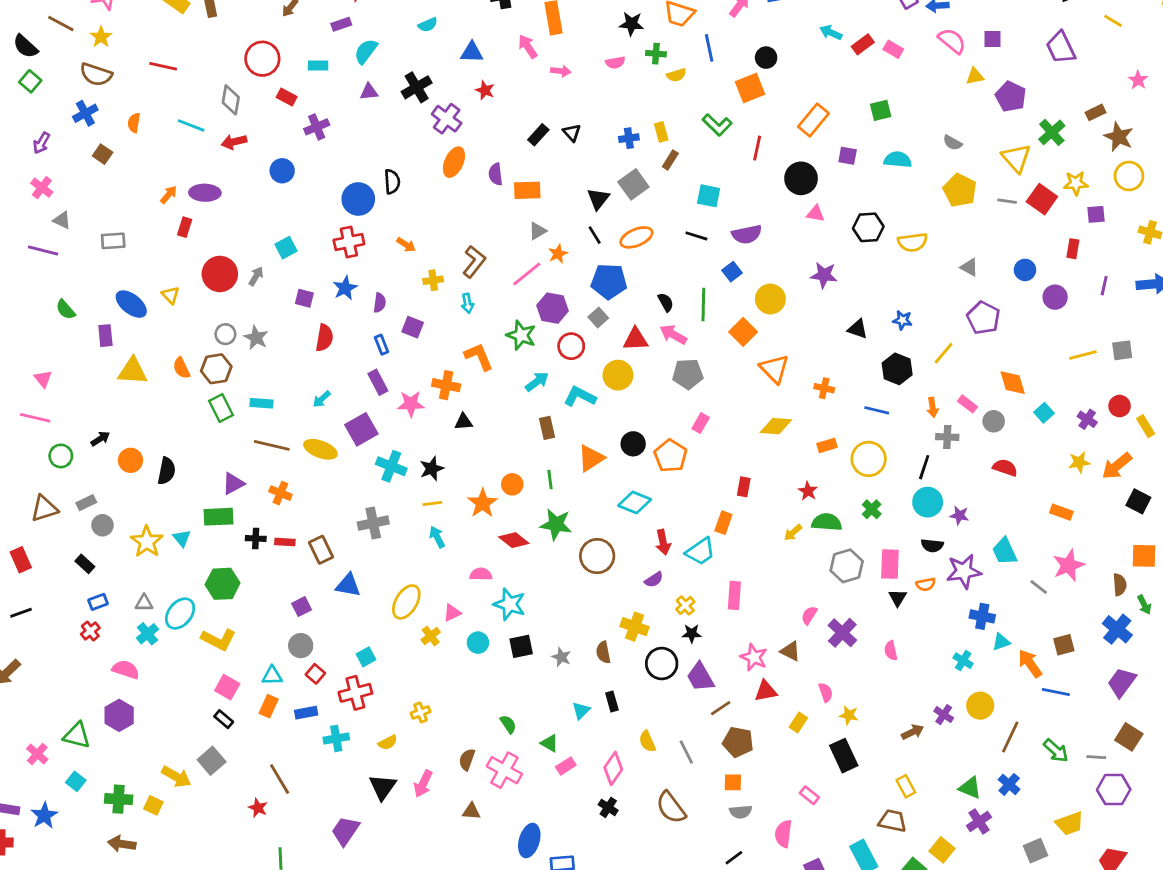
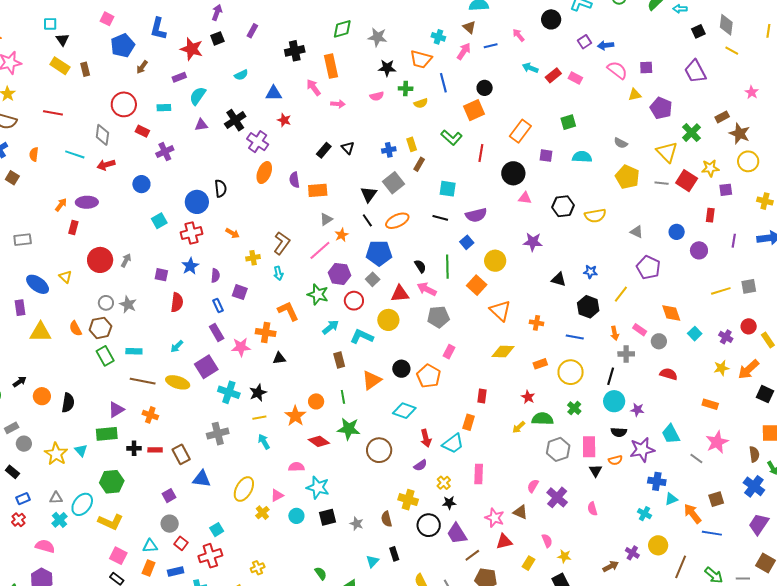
cyan square: (286, 248) -> (159, 221), moved

